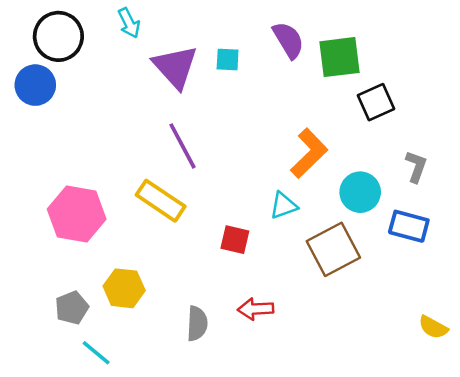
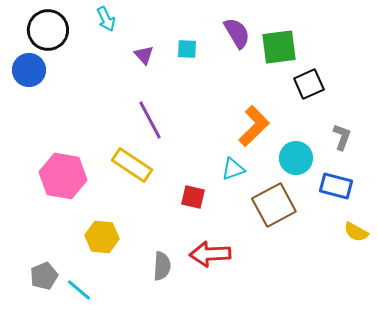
purple triangle: (175, 67) -> (144, 55), size x0.5
gray pentagon: (72, 308) -> (44, 276), moved
red arrow: (256, 309) -> (210, 254), size x1.4
yellow semicircle: (433, 327) -> (356, 232), moved

